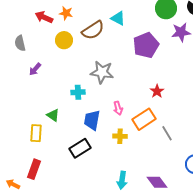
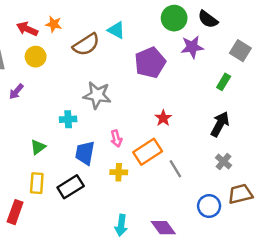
yellow circle: (64, 40) -> (36, 57), moved
green triangle: (53, 115) -> (38, 147), turned 48
yellow rectangle: (36, 133) -> (37, 183), moved

